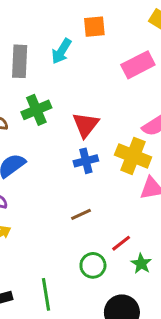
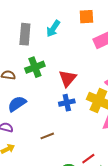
orange square: (94, 27) -> (86, 17), moved
brown line: (81, 214) -> (47, 136), moved

